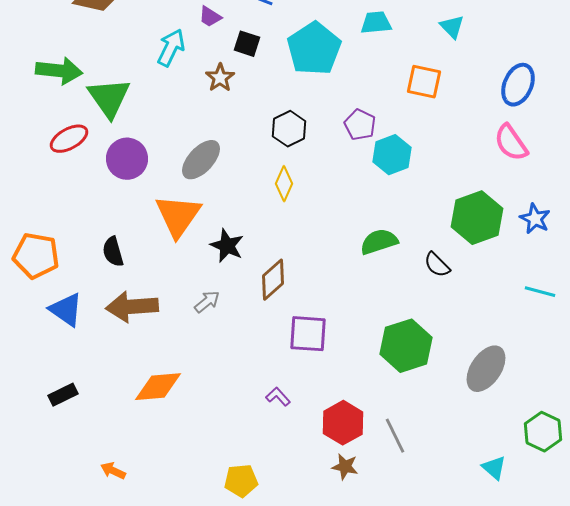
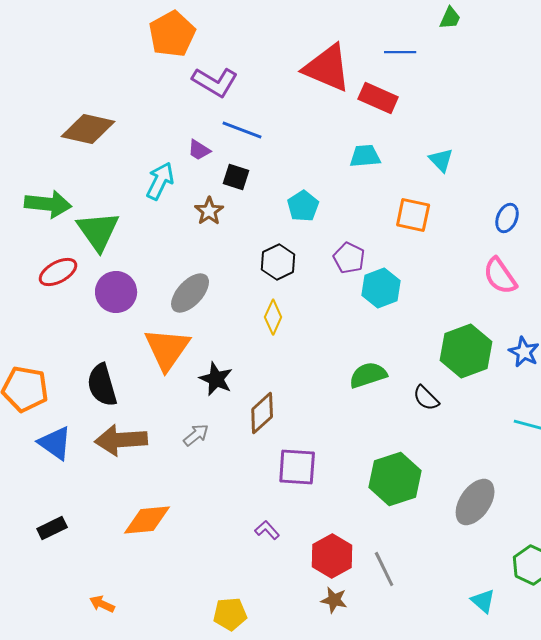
cyan pentagon: (314, 49) -> (303, 206), moved, size x0.6
blue ellipse: (518, 85) -> (507, 218), size x0.7
black semicircle: (113, 252) -> (102, 385), size x1.4

